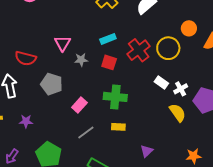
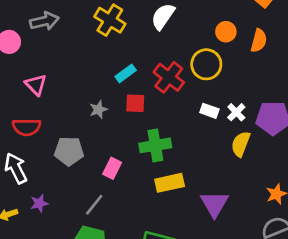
pink triangle: (63, 43) -> (36, 85), moved
yellow semicircle: (178, 113) -> (241, 144), turned -108
purple star: (26, 121) -> (39, 203), moved
yellow rectangle: (118, 127) -> (170, 183), size x1.5
gray line: (86, 133) -> (94, 205), moved
purple triangle: (147, 151) -> (214, 204), size x1.6

